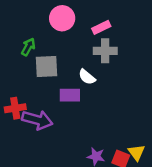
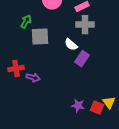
purple rectangle: (70, 95) -> (82, 59), moved, turned -56
purple arrow: (37, 120) -> (33, 78), size x0.6

